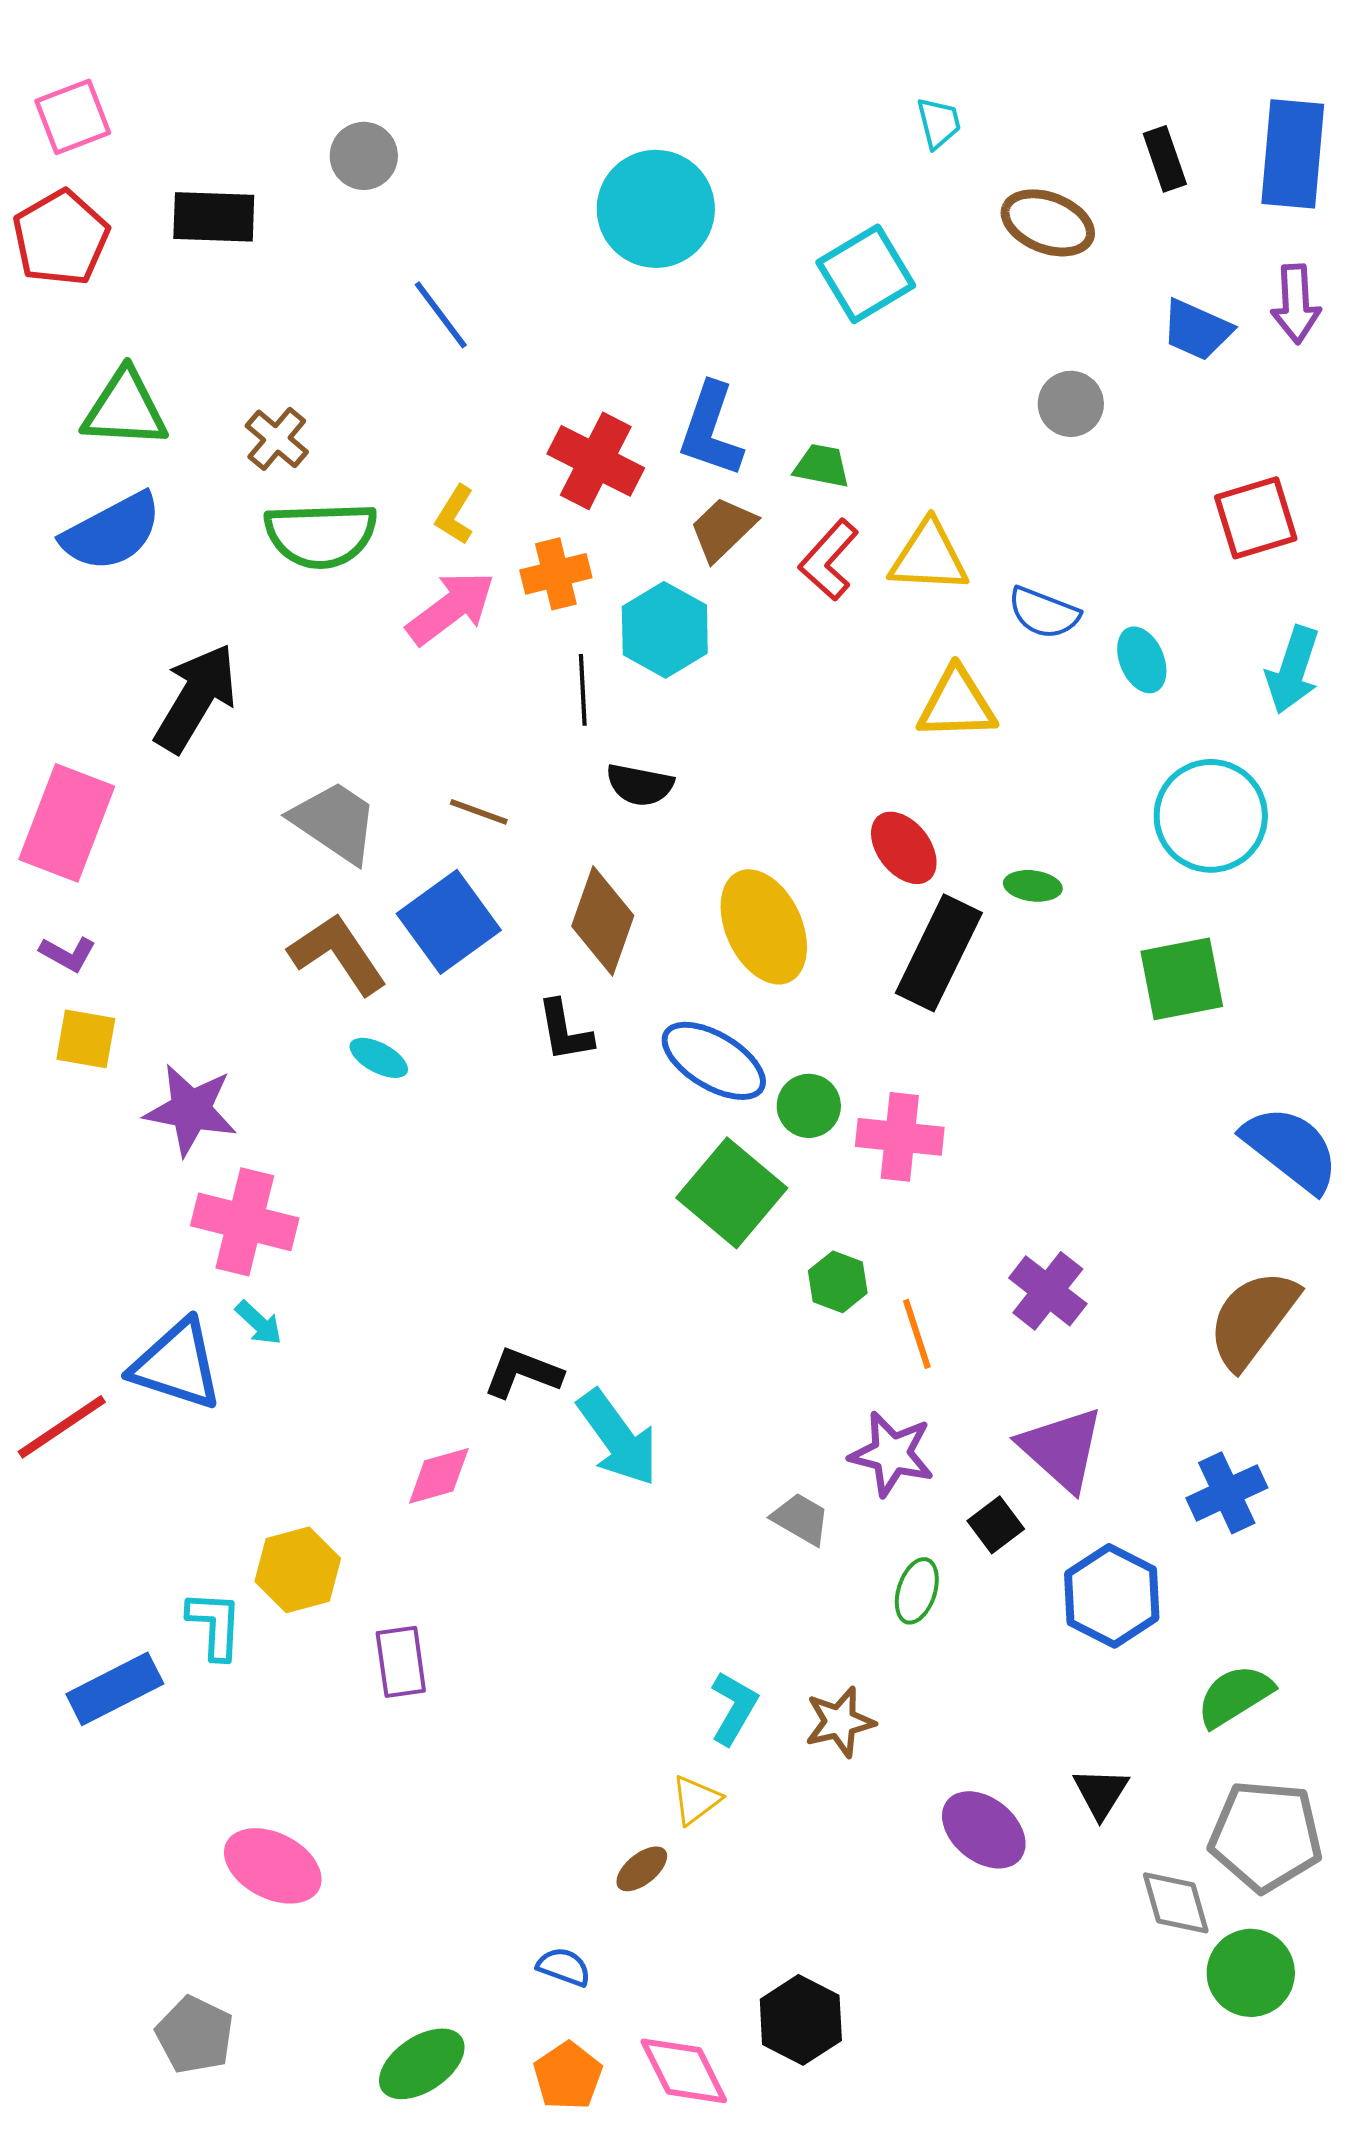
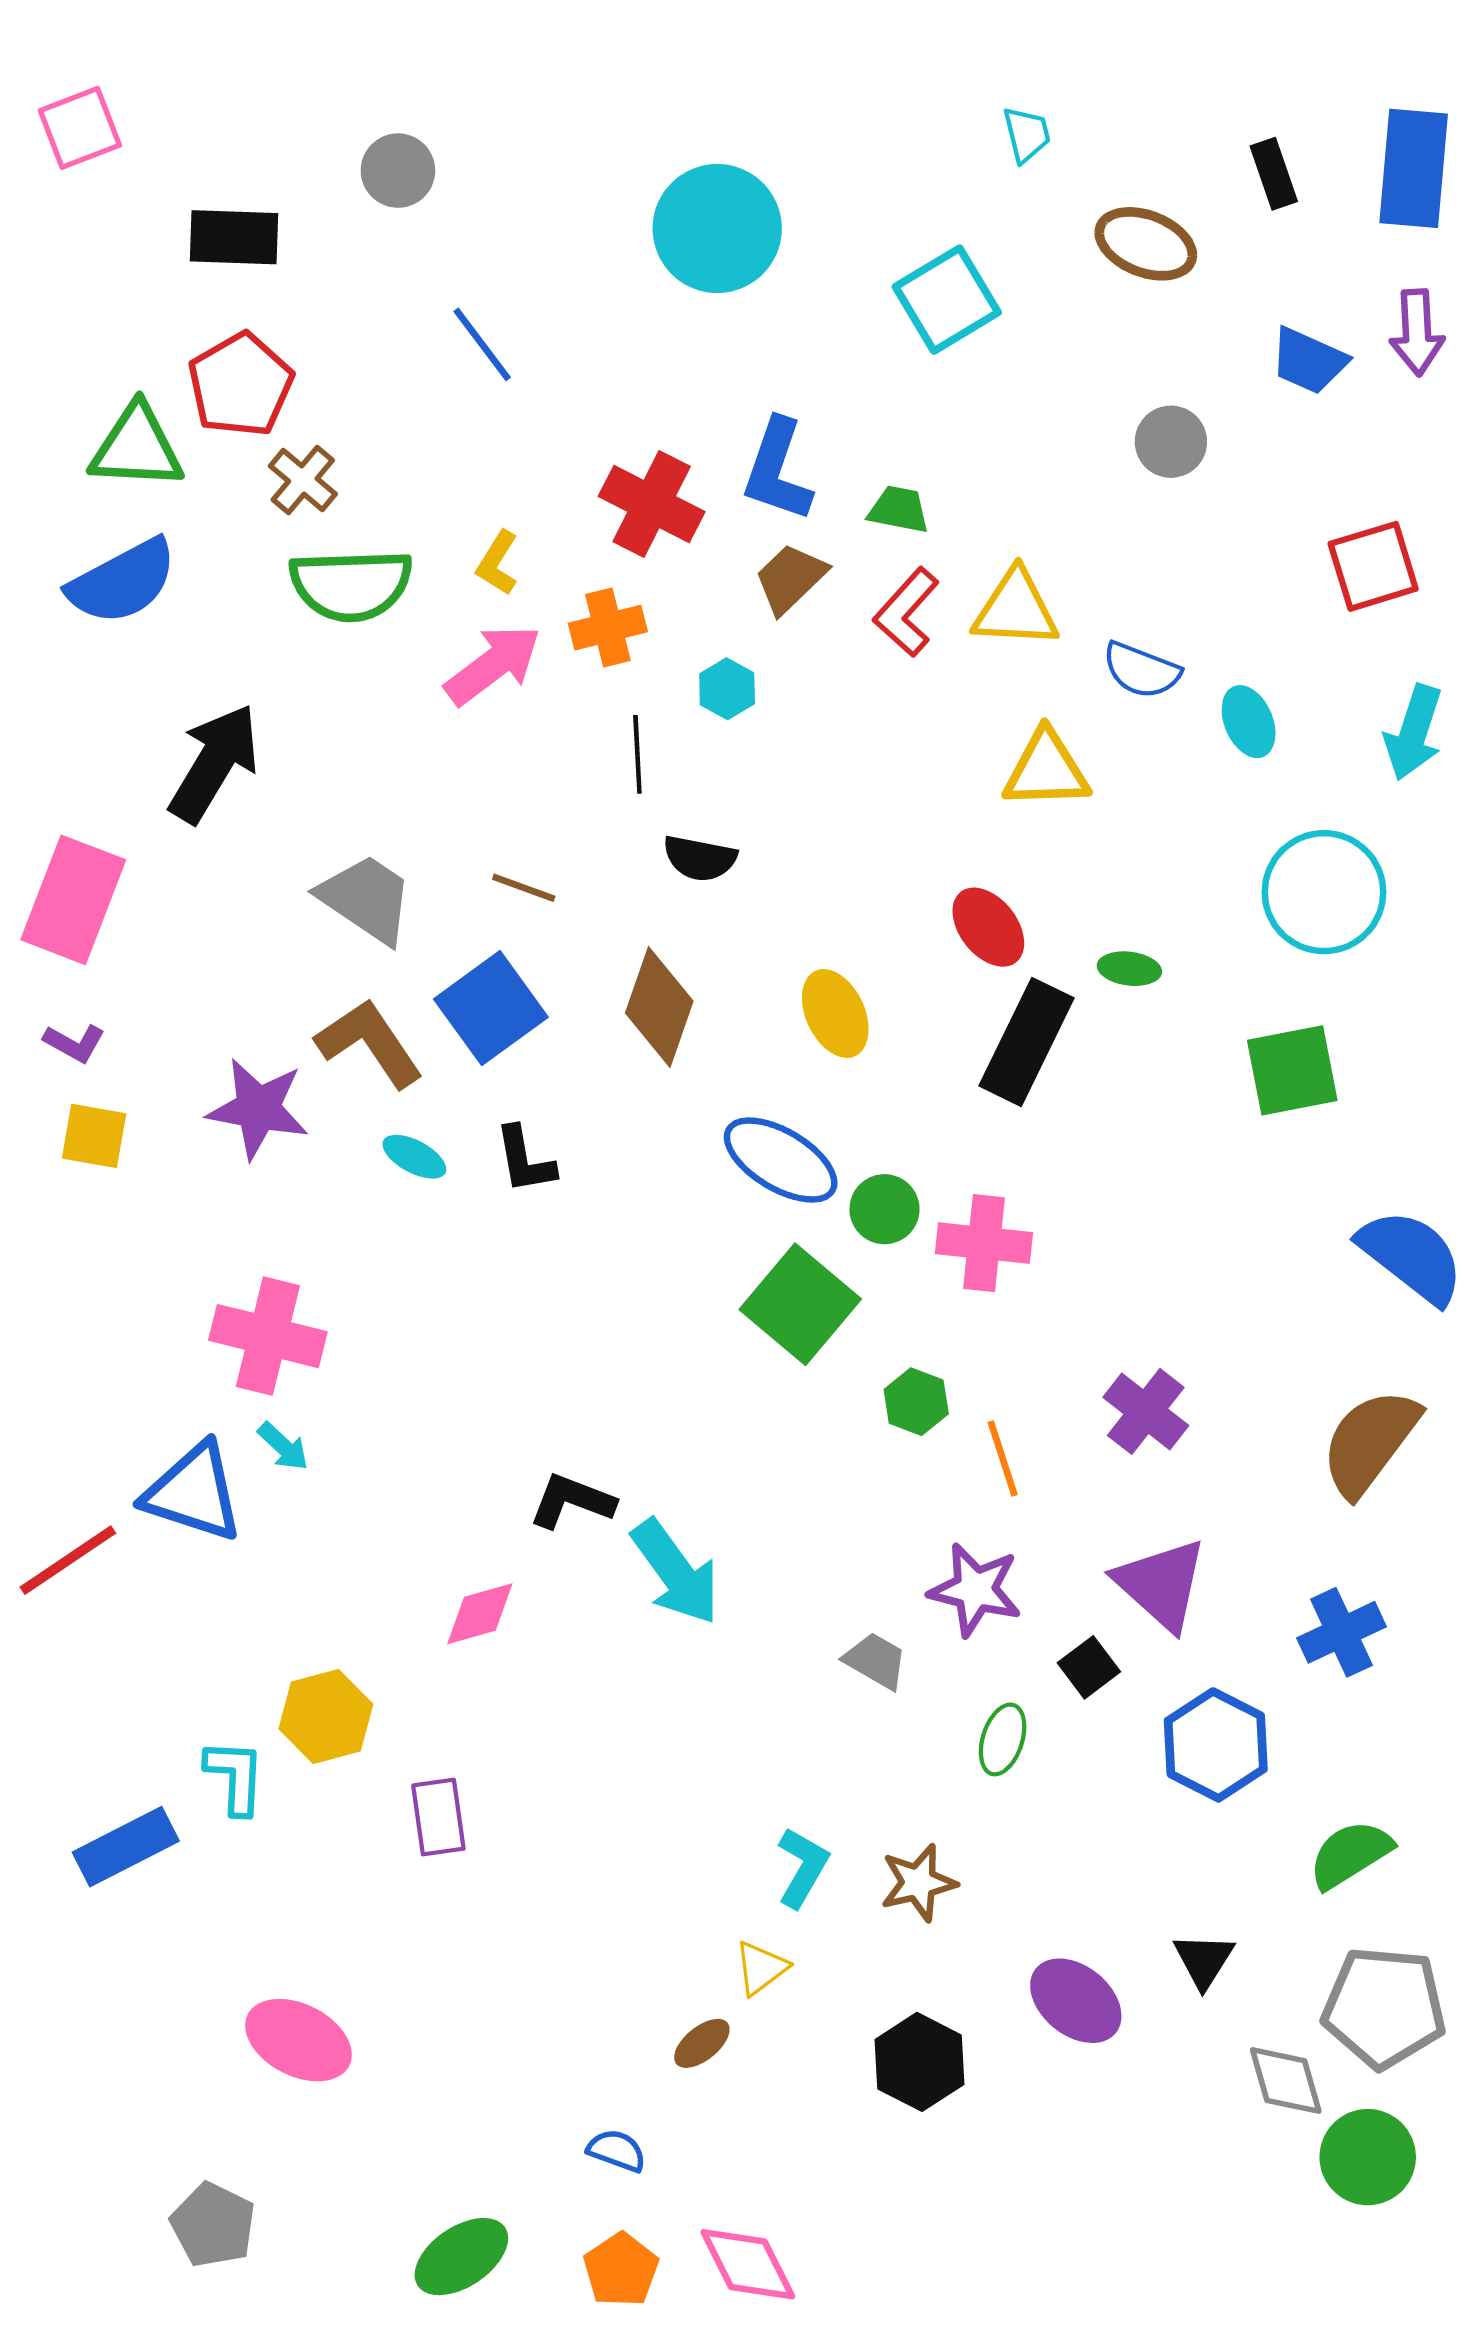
red pentagon: (61, 238) -> (241, 385), moved
cyan hexagon: (665, 630) -> (727, 689), size x0.6
yellow ellipse: (764, 927) -> (835, 1013), size x0.7
black L-shape: (565, 1031) -> (525, 1160), moved
purple star: (191, 1110) -> (258, 1109), moved
black hexagon: (801, 2020) -> (919, 2062), moved

